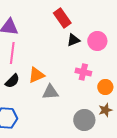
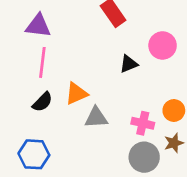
black triangle: (73, 40) -> (129, 64), moved
pink cross: (83, 72) -> (143, 123), moved

